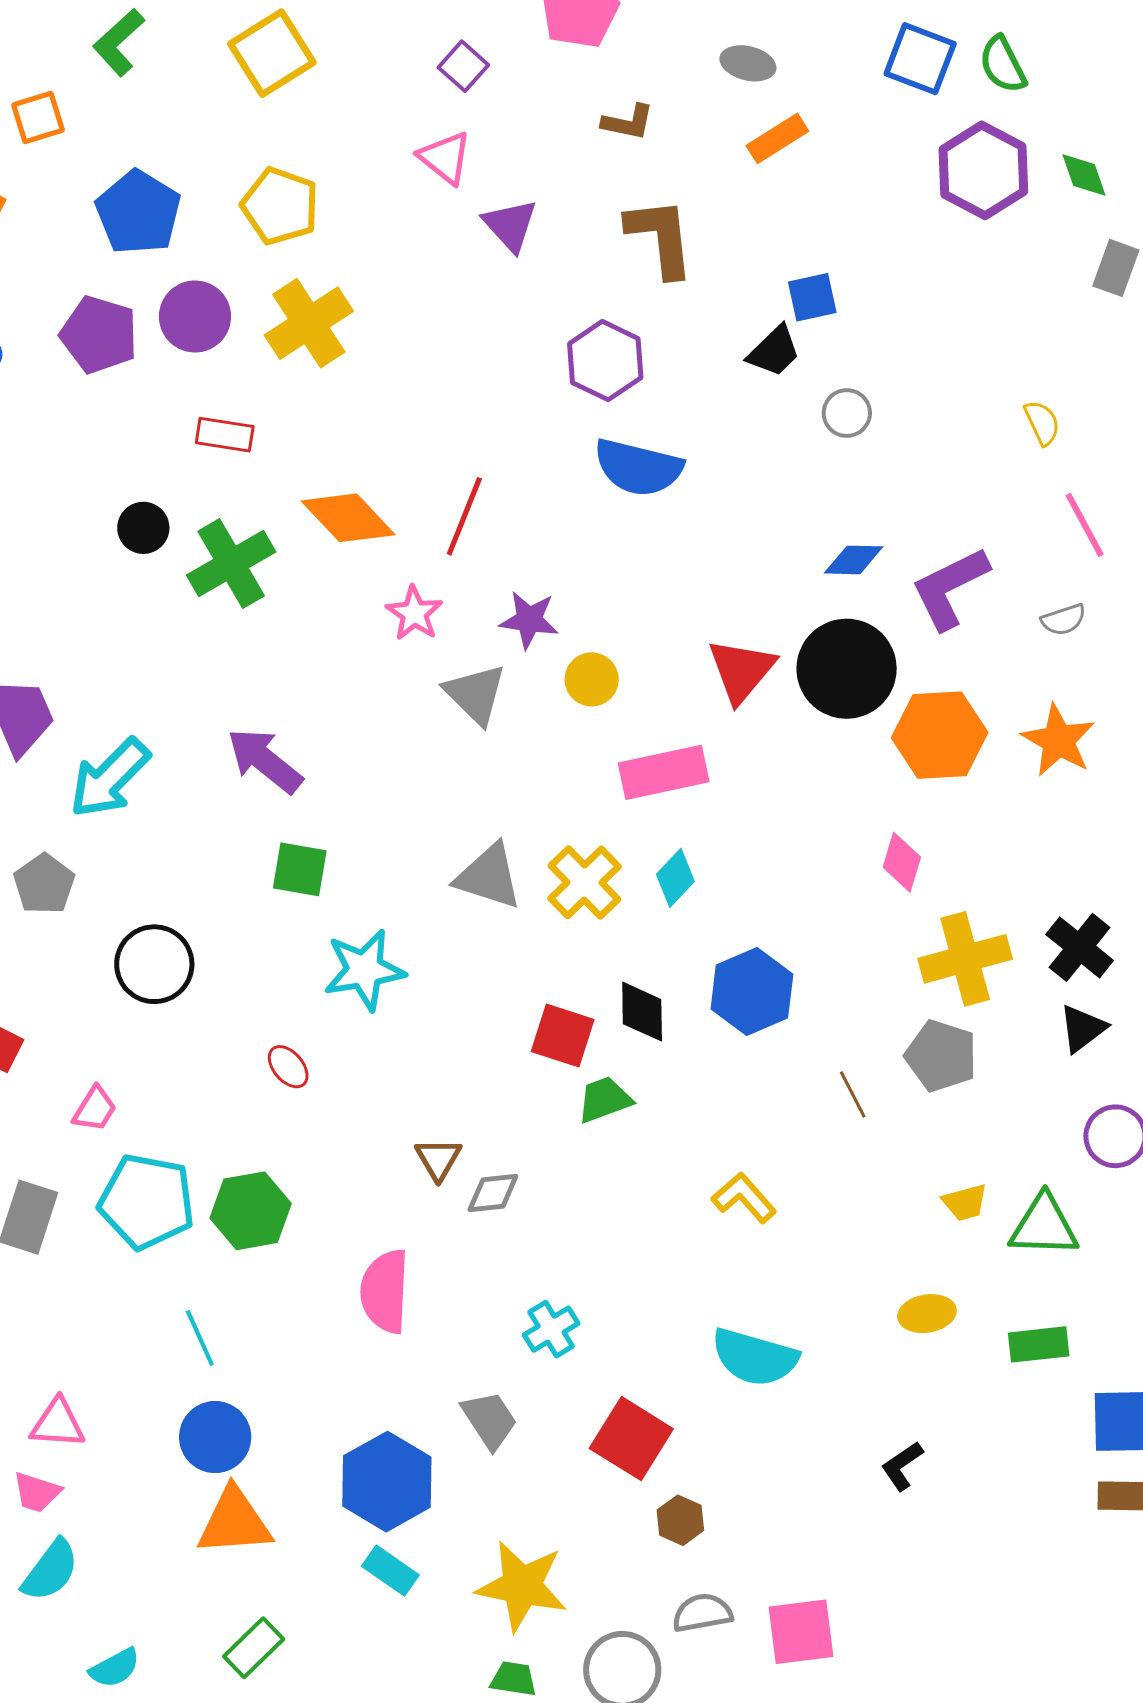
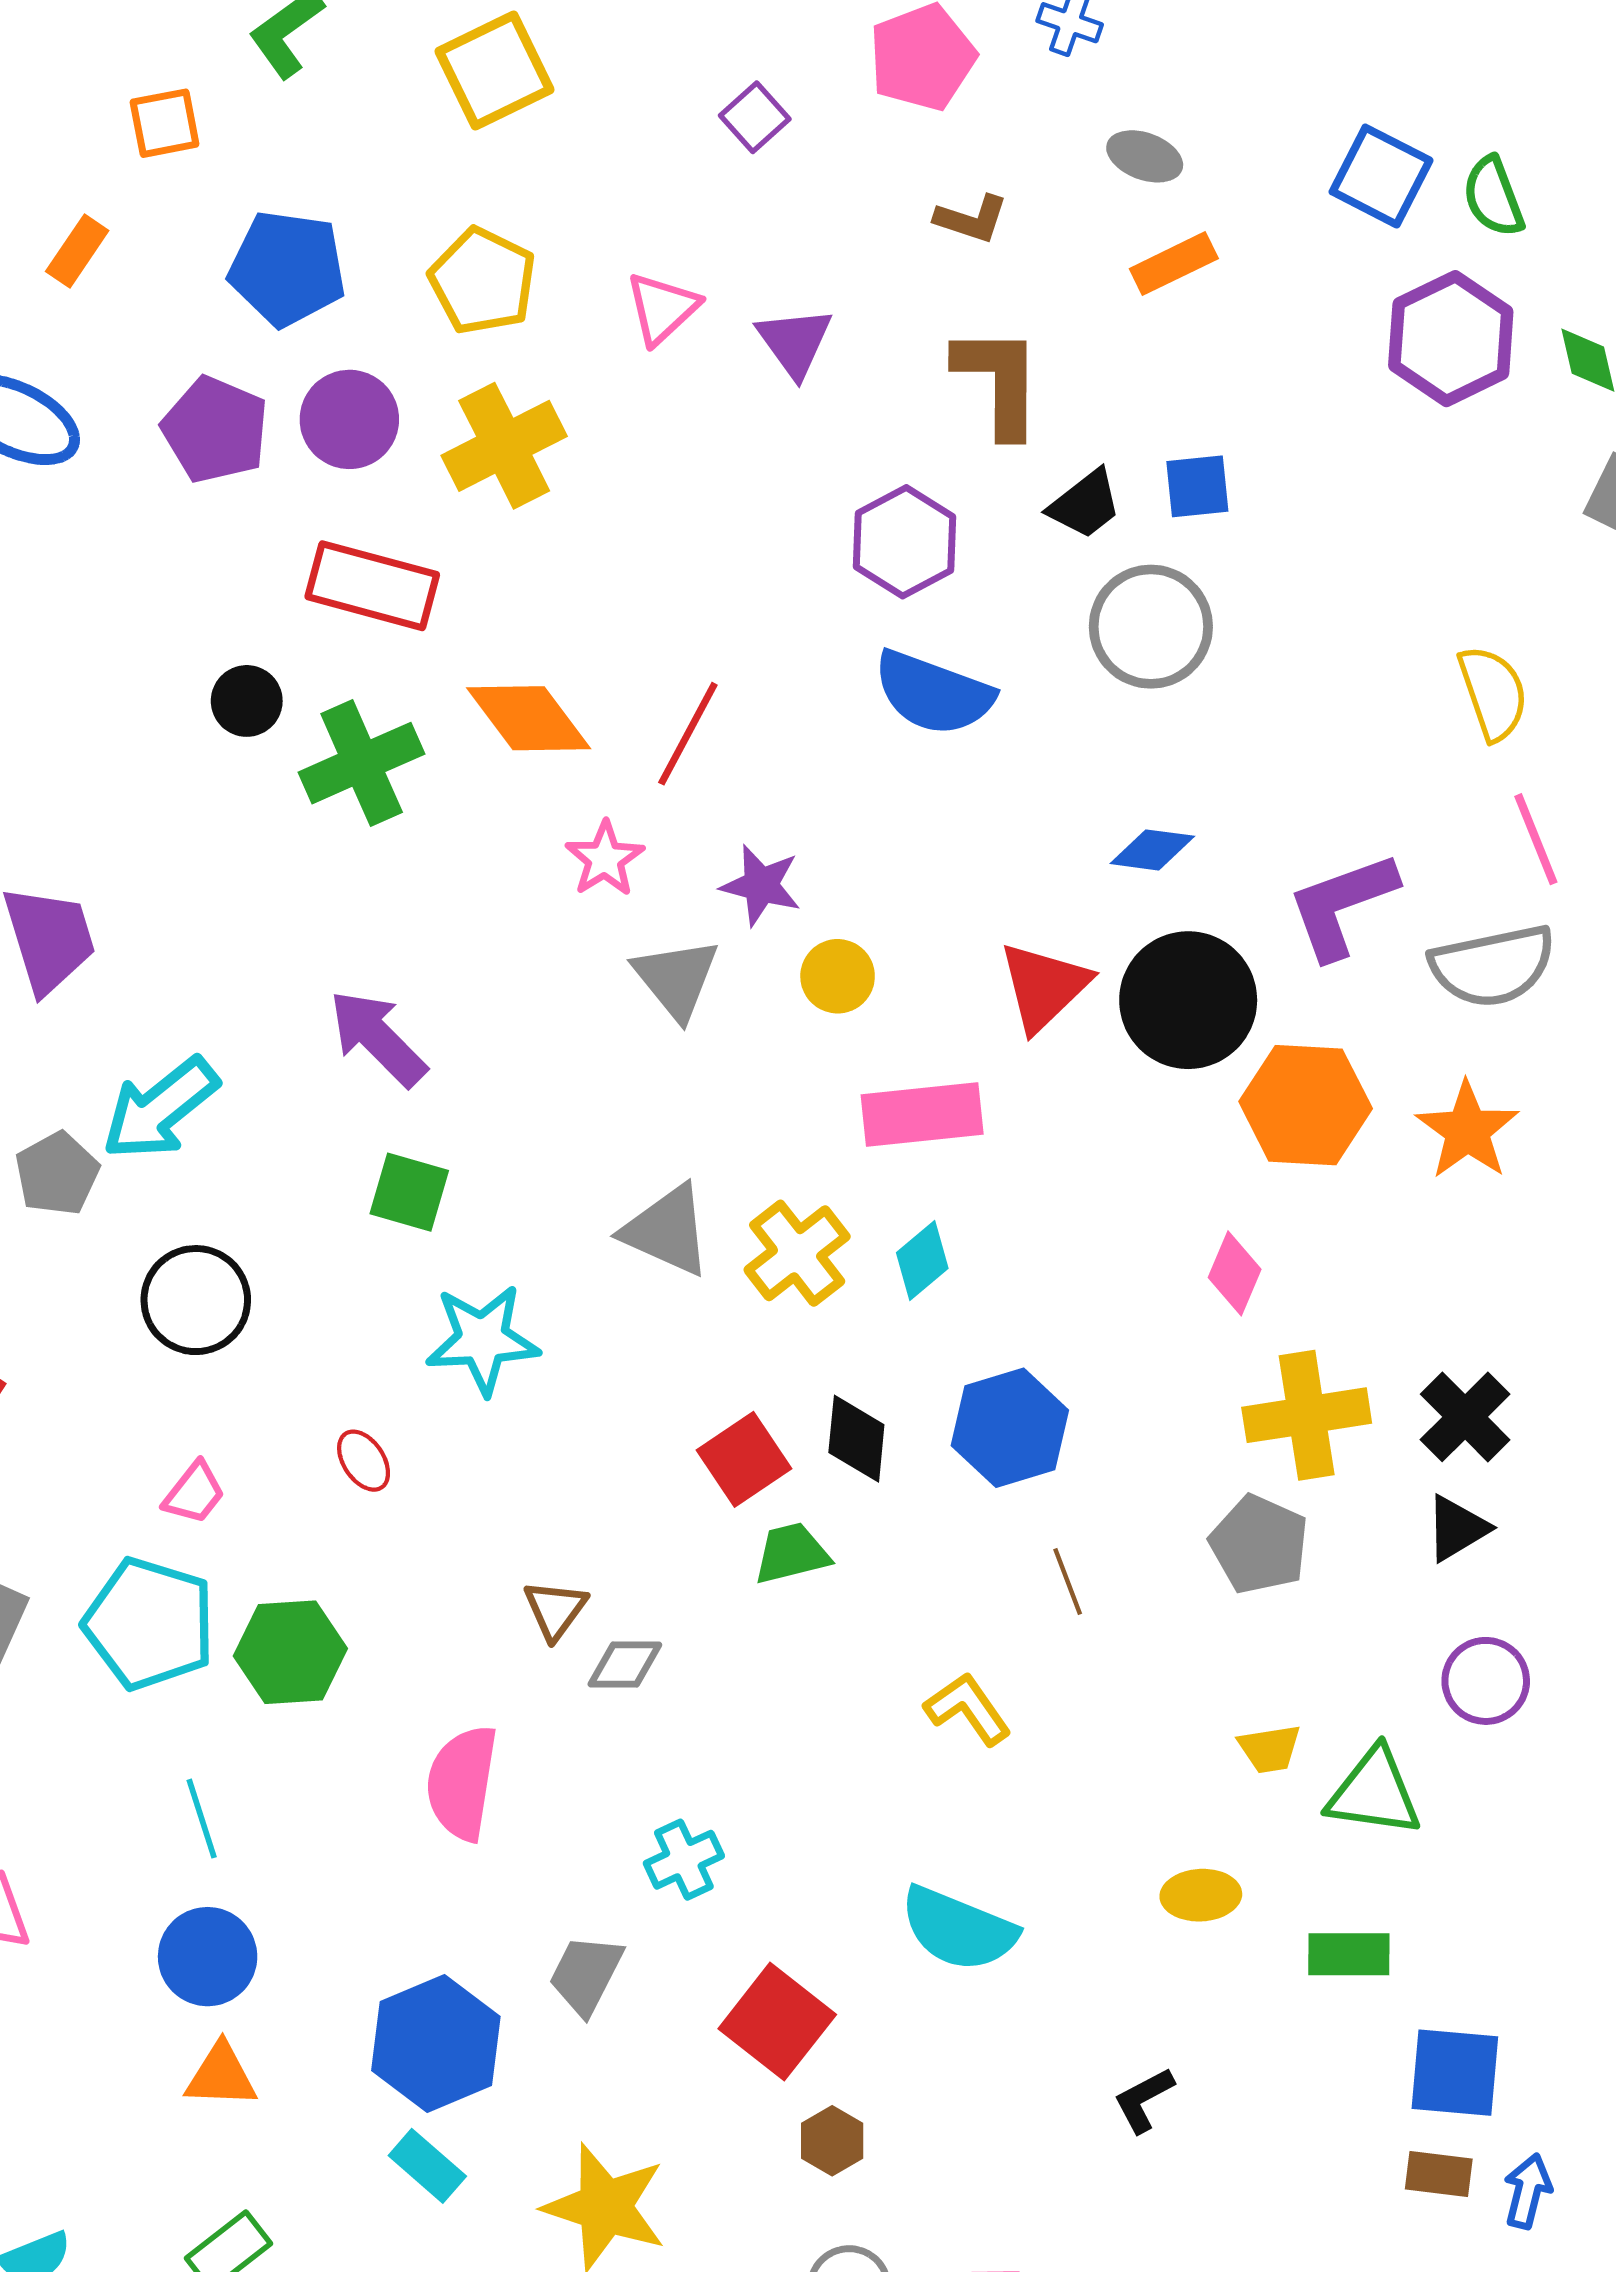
pink triangle: (445, 158) -> (662, 308), moved, turned 32
blue pentagon: (138, 212) -> (287, 268), turned -30
black trapezoid: (774, 351) -> (1085, 504), moved
gray circle: (847, 413) -> (1151, 627), moved, size x1.8
yellow semicircle: (1042, 423) -> (1493, 693), size x1.5
red rectangle: (225, 435) -> (372, 586), size x1.6
blue diamond: (854, 560) -> (1152, 850), moved
gray semicircle: (1064, 620) -> (1493, 966), size x2.0
cyan arrow: (110, 778) -> (160, 1109), moved
red square: (563, 1036) -> (744, 1459), turned 32
brown line: (853, 1094) -> (1068, 1582), moved
pink trapezoid: (95, 1109) -> (194, 1493), moved
gray trapezoid: (490, 1420) -> (586, 1975), turned -126
orange triangle: (234, 1522) -> (221, 2076), size x0.7

